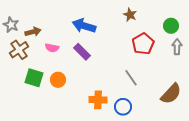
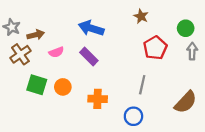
pink semicircle: (52, 48) -> (56, 52), turned -32
gray line: (131, 78) -> (142, 85), turned 48
orange cross: (98, 100) -> (98, 99), moved

